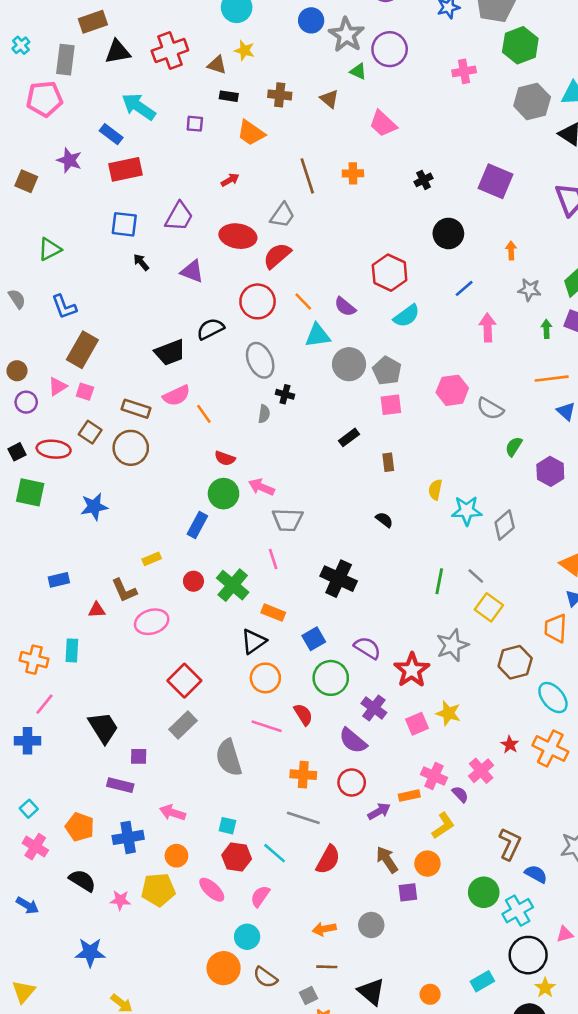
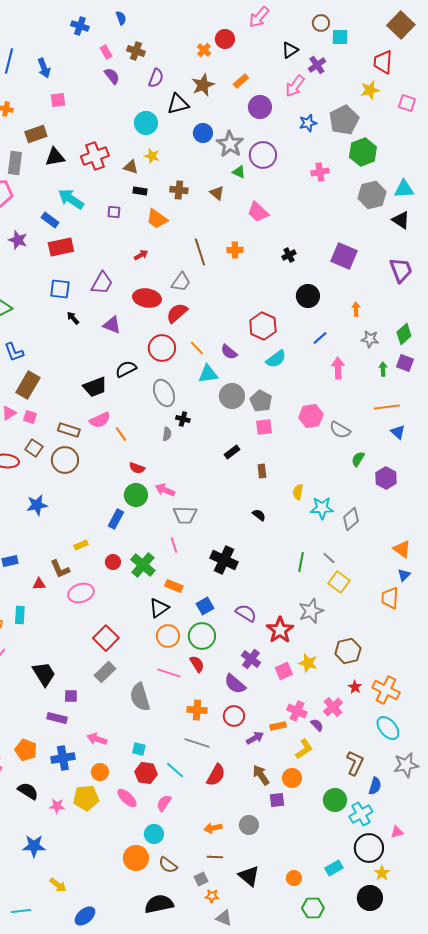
brown hexagon: (515, 662) -> (348, 651), moved
green circle: (331, 678) -> (202, 636), moved
cyan ellipse: (553, 698) -> (388, 728), moved
blue semicircle: (536, 874) -> (375, 786), turned 78

